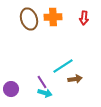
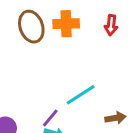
brown arrow: (75, 79) -> (115, 118), moved
purple line: (42, 82) -> (50, 118), turned 72

